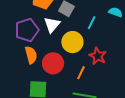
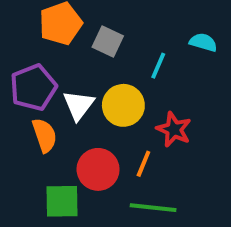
white triangle: (52, 25) -> (78, 105), moved
red circle: (53, 63) -> (98, 169), moved

